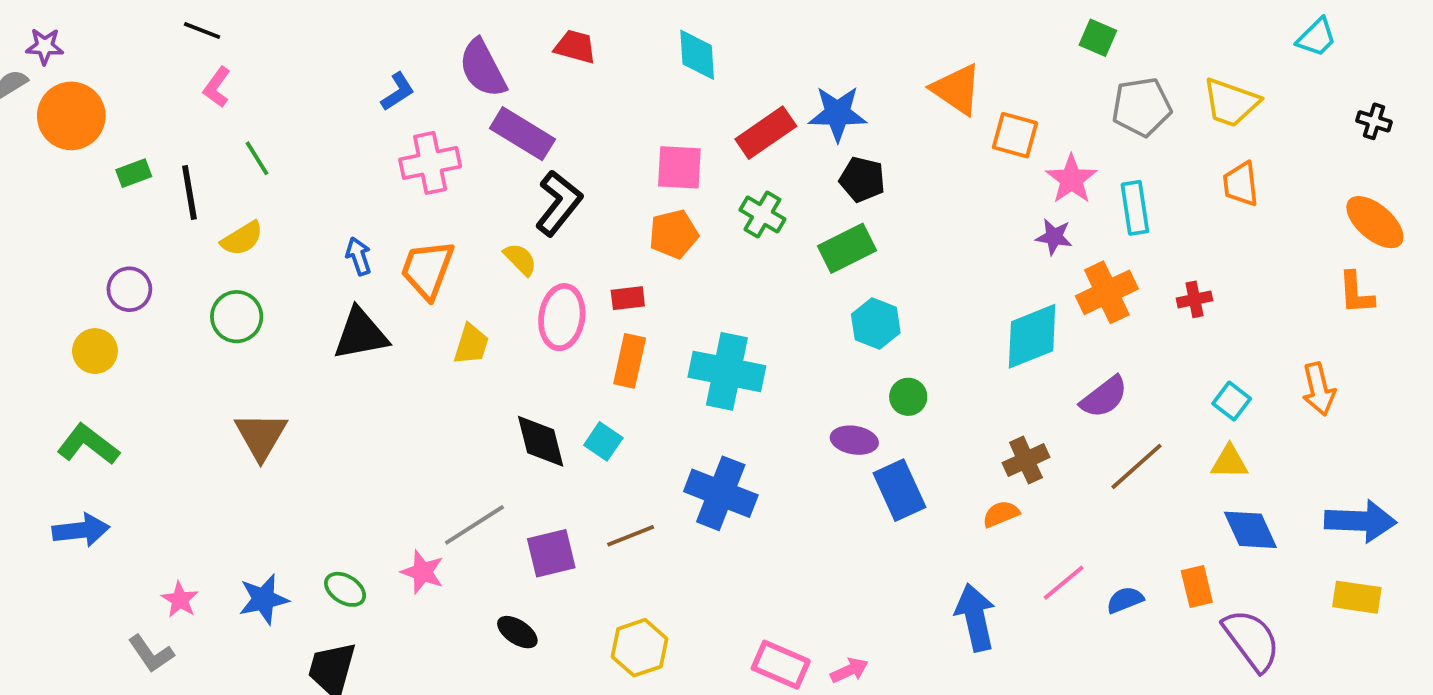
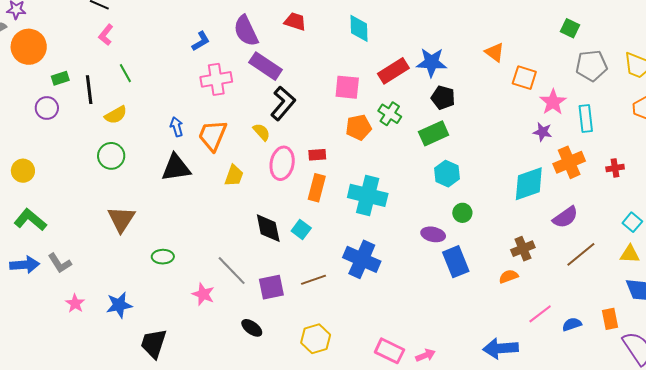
orange triangle: (957, 89) -> (495, 52), size x0.7
orange pentagon: (674, 234) -> (359, 127), moved
purple circle: (129, 289) -> (47, 108), moved
yellow circle: (95, 351) -> (23, 171), moved
gray line: (474, 525) -> (232, 271), turned 76
green ellipse: (345, 589) -> (163, 257), moved, turned -35
blue arrow: (975, 617) -> (501, 348), moved, turned -84
gray L-shape: (151, 654) -> (60, 263), moved

